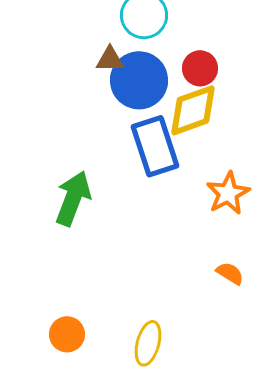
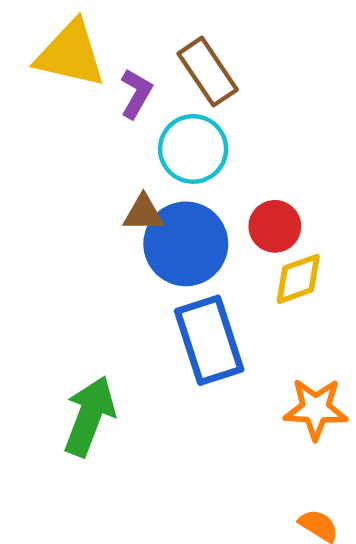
yellow diamond: (193, 110) -> (298, 279), moved, size x0.7
orange star: (228, 193) -> (316, 409), turned 30

